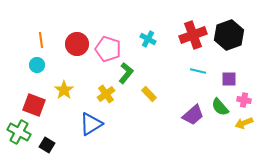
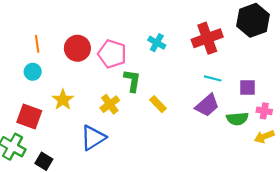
black hexagon: (229, 35) -> (253, 20), moved
green L-shape: (126, 73) -> (132, 81), turned -30
green semicircle: (220, 107) -> (237, 119), turned -54
purple trapezoid: (193, 115) -> (207, 105), moved

